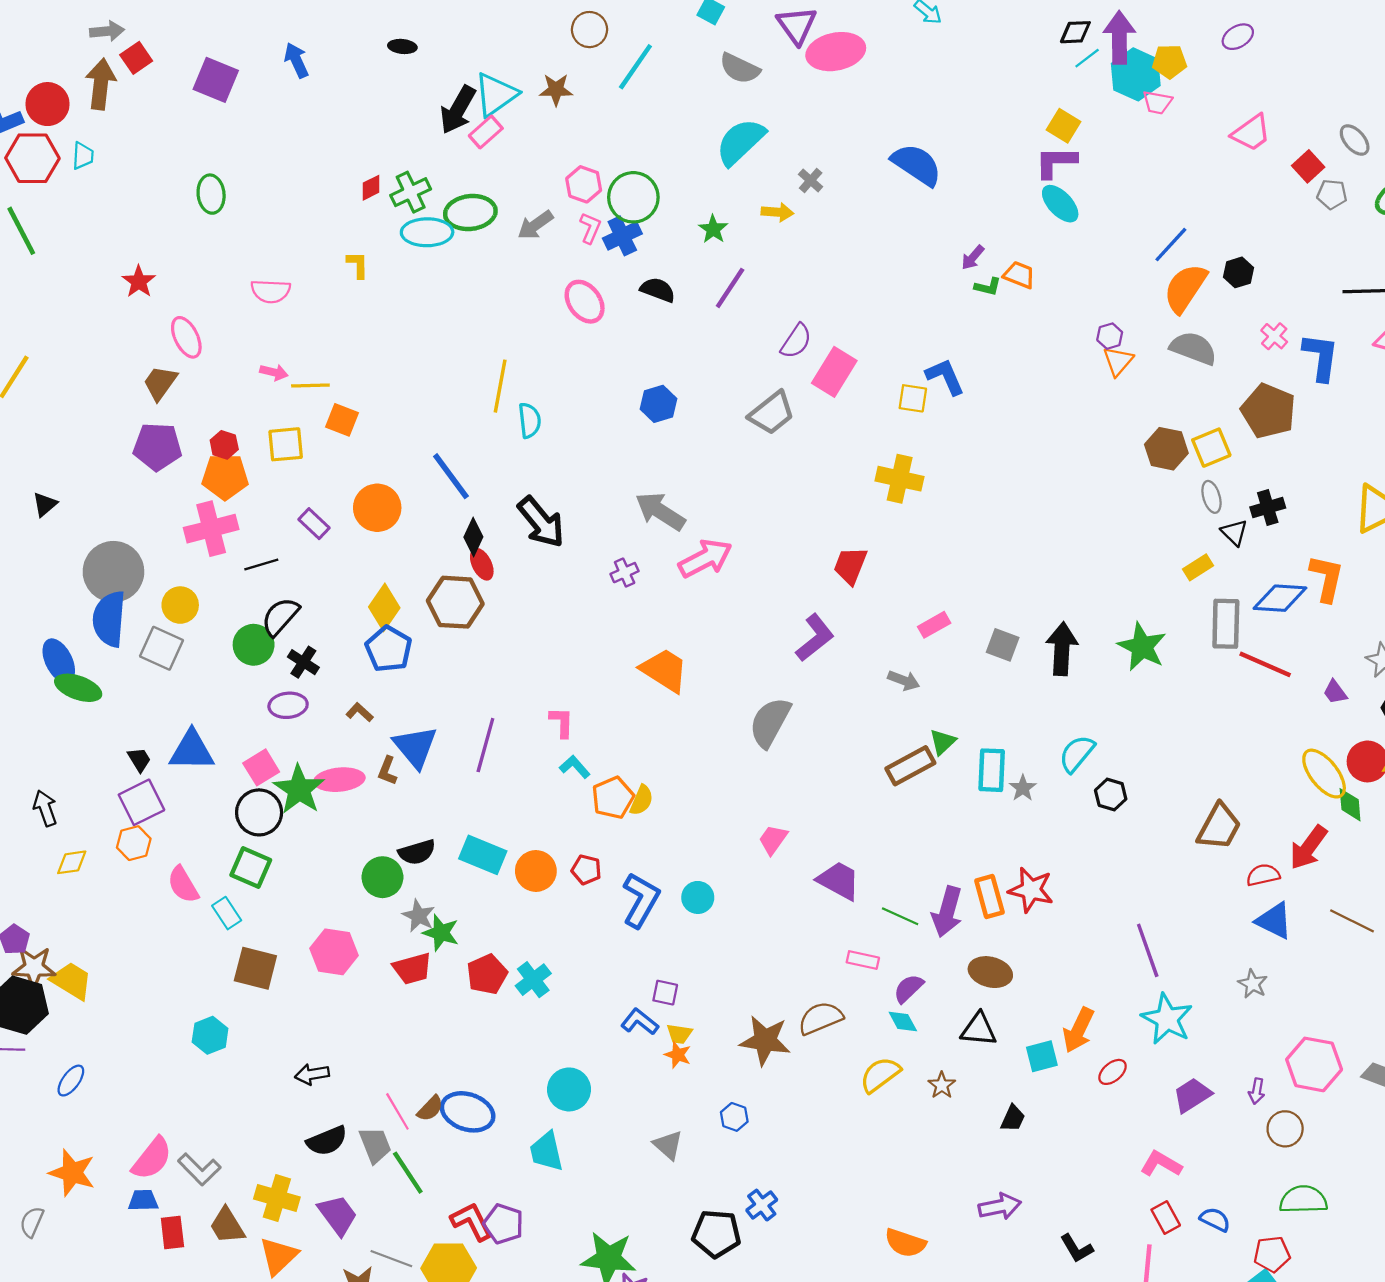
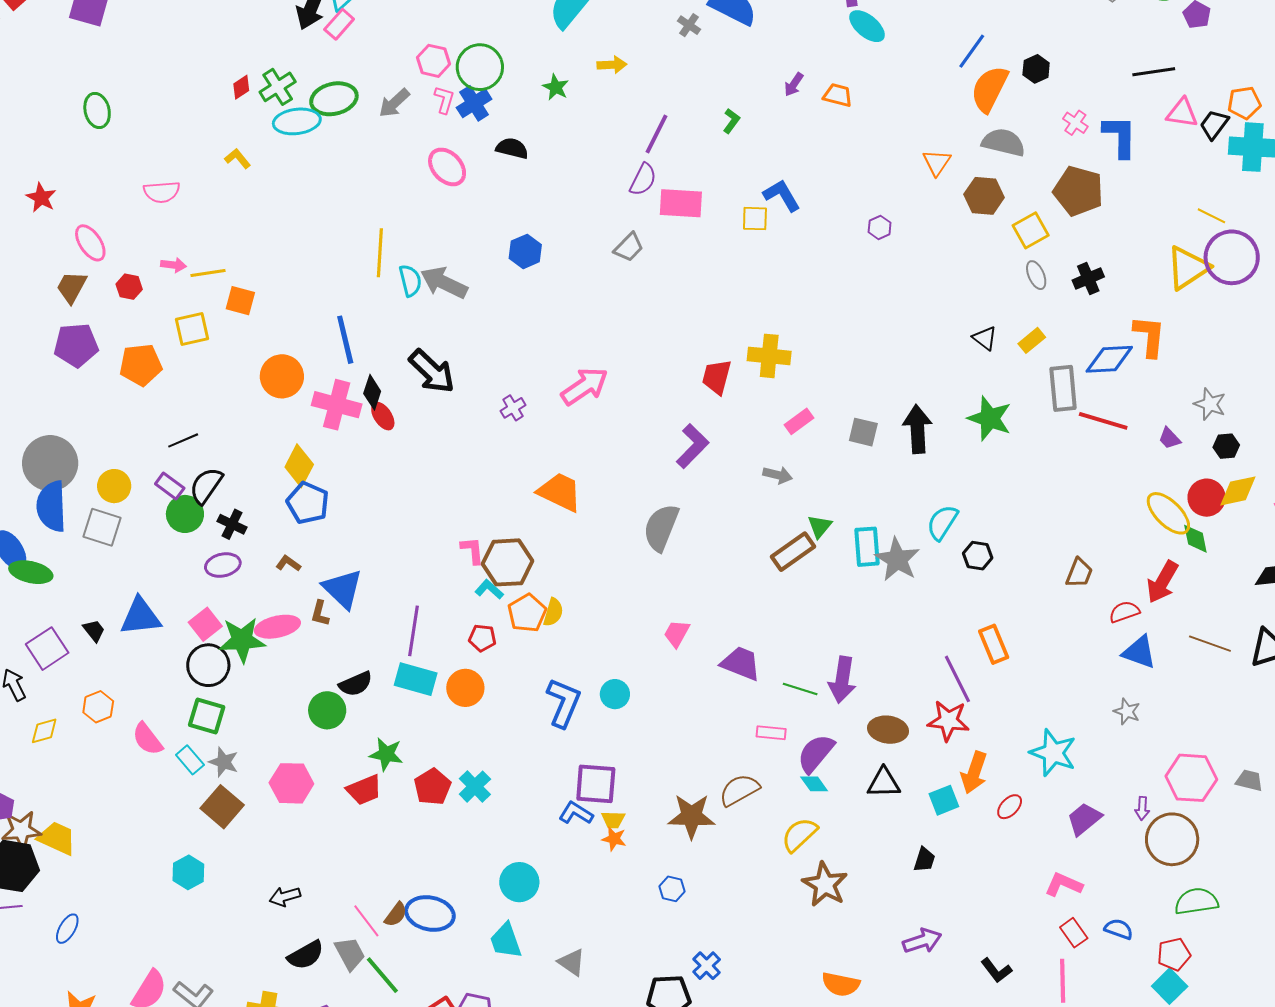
gray cross: (811, 181) -> (689, 25), moved
yellow L-shape: (358, 265) -> (238, 158), turned -32
green L-shape: (988, 287) -> (731, 121), moved, turned -60
purple line: (730, 288) -> (657, 134), moved
purple hexagon: (1110, 336) -> (880, 227), moved
pink rectangle: (834, 372) -> (681, 203), turned 69
gray trapezoid: (772, 413) -> (629, 247), size x0.7
red hexagon: (224, 445) -> (129, 287), moved
brown hexagon: (1166, 449) -> (984, 196), moved
blue line: (451, 476) -> (345, 340), turned 30
yellow cross: (900, 479) -> (769, 356), moved
gray arrow: (660, 511) -> (444, 283), moved
purple rectangle: (314, 524) -> (170, 486), moved
pink cross: (211, 529) -> (337, 405), moved, turned 36
black triangle: (1234, 532) -> (985, 338), moved
brown hexagon: (455, 602) -> (507, 562), moved
purple line: (485, 745) -> (413, 631), moved
gray star: (1023, 788) -> (897, 559), size x1.8
green star: (299, 789) -> (242, 640), turned -30
purple square: (141, 802) -> (47, 649), moved
brown trapezoid: (1219, 827) -> (1079, 573), size x0.7
red pentagon: (586, 870) -> (482, 638), moved
red star: (1031, 890) -> (948, 721), moved
orange rectangle: (989, 896) -> (994, 644), moved
gray star: (419, 916) -> (224, 762), moved
purple line: (1148, 950) -> (957, 679), moved
brown square: (255, 968) -> (222, 807), turned 33
purple semicircle: (909, 988) -> (816, 753), size x1.4
purple square: (665, 993) -> (596, 784), size x1.8
brown star: (942, 1085) -> (825, 884), moved, size x1.8
brown circle: (1285, 1129) -> (1172, 839), size x1.6
gray triangle: (668, 1145) -> (572, 962), moved

